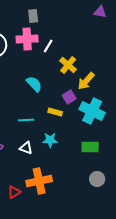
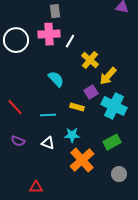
green rectangle: (90, 147) -> (112, 142), turned -30
orange cross: (39, 181) -> (82, 160), moved, turned -30
red triangle: (14, 192) -> (36, 187), turned 32

